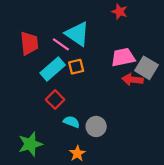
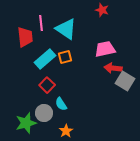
pink line: (61, 44) -> (41, 23), moved, turned 49
gray square: (147, 68) -> (125, 81), moved
cyan semicircle: (71, 122) -> (61, 104), turned -144
gray circle: (96, 126) -> (44, 113), moved

